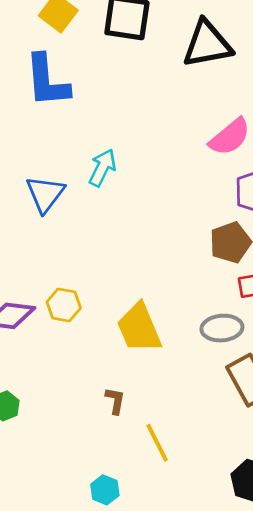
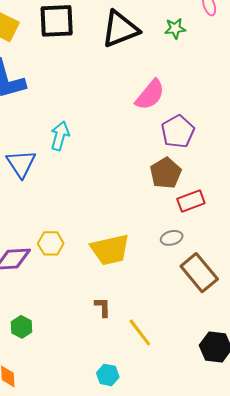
yellow trapezoid: (139, 328) -> (110, 250), turned -69
gray ellipse: (222, 328) -> (172, 238), size x0.7

